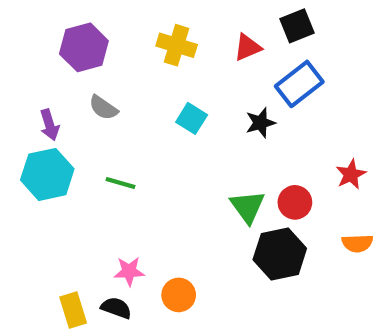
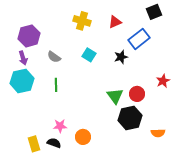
black square: (297, 26) -> (154, 12), moved
purple hexagon: (84, 47) -> (29, 36), moved
gray semicircle: (103, 108) -> (54, 57), moved
green line: (121, 183) -> (56, 85), turned 72
orange semicircle: (357, 243) -> (158, 133), moved

